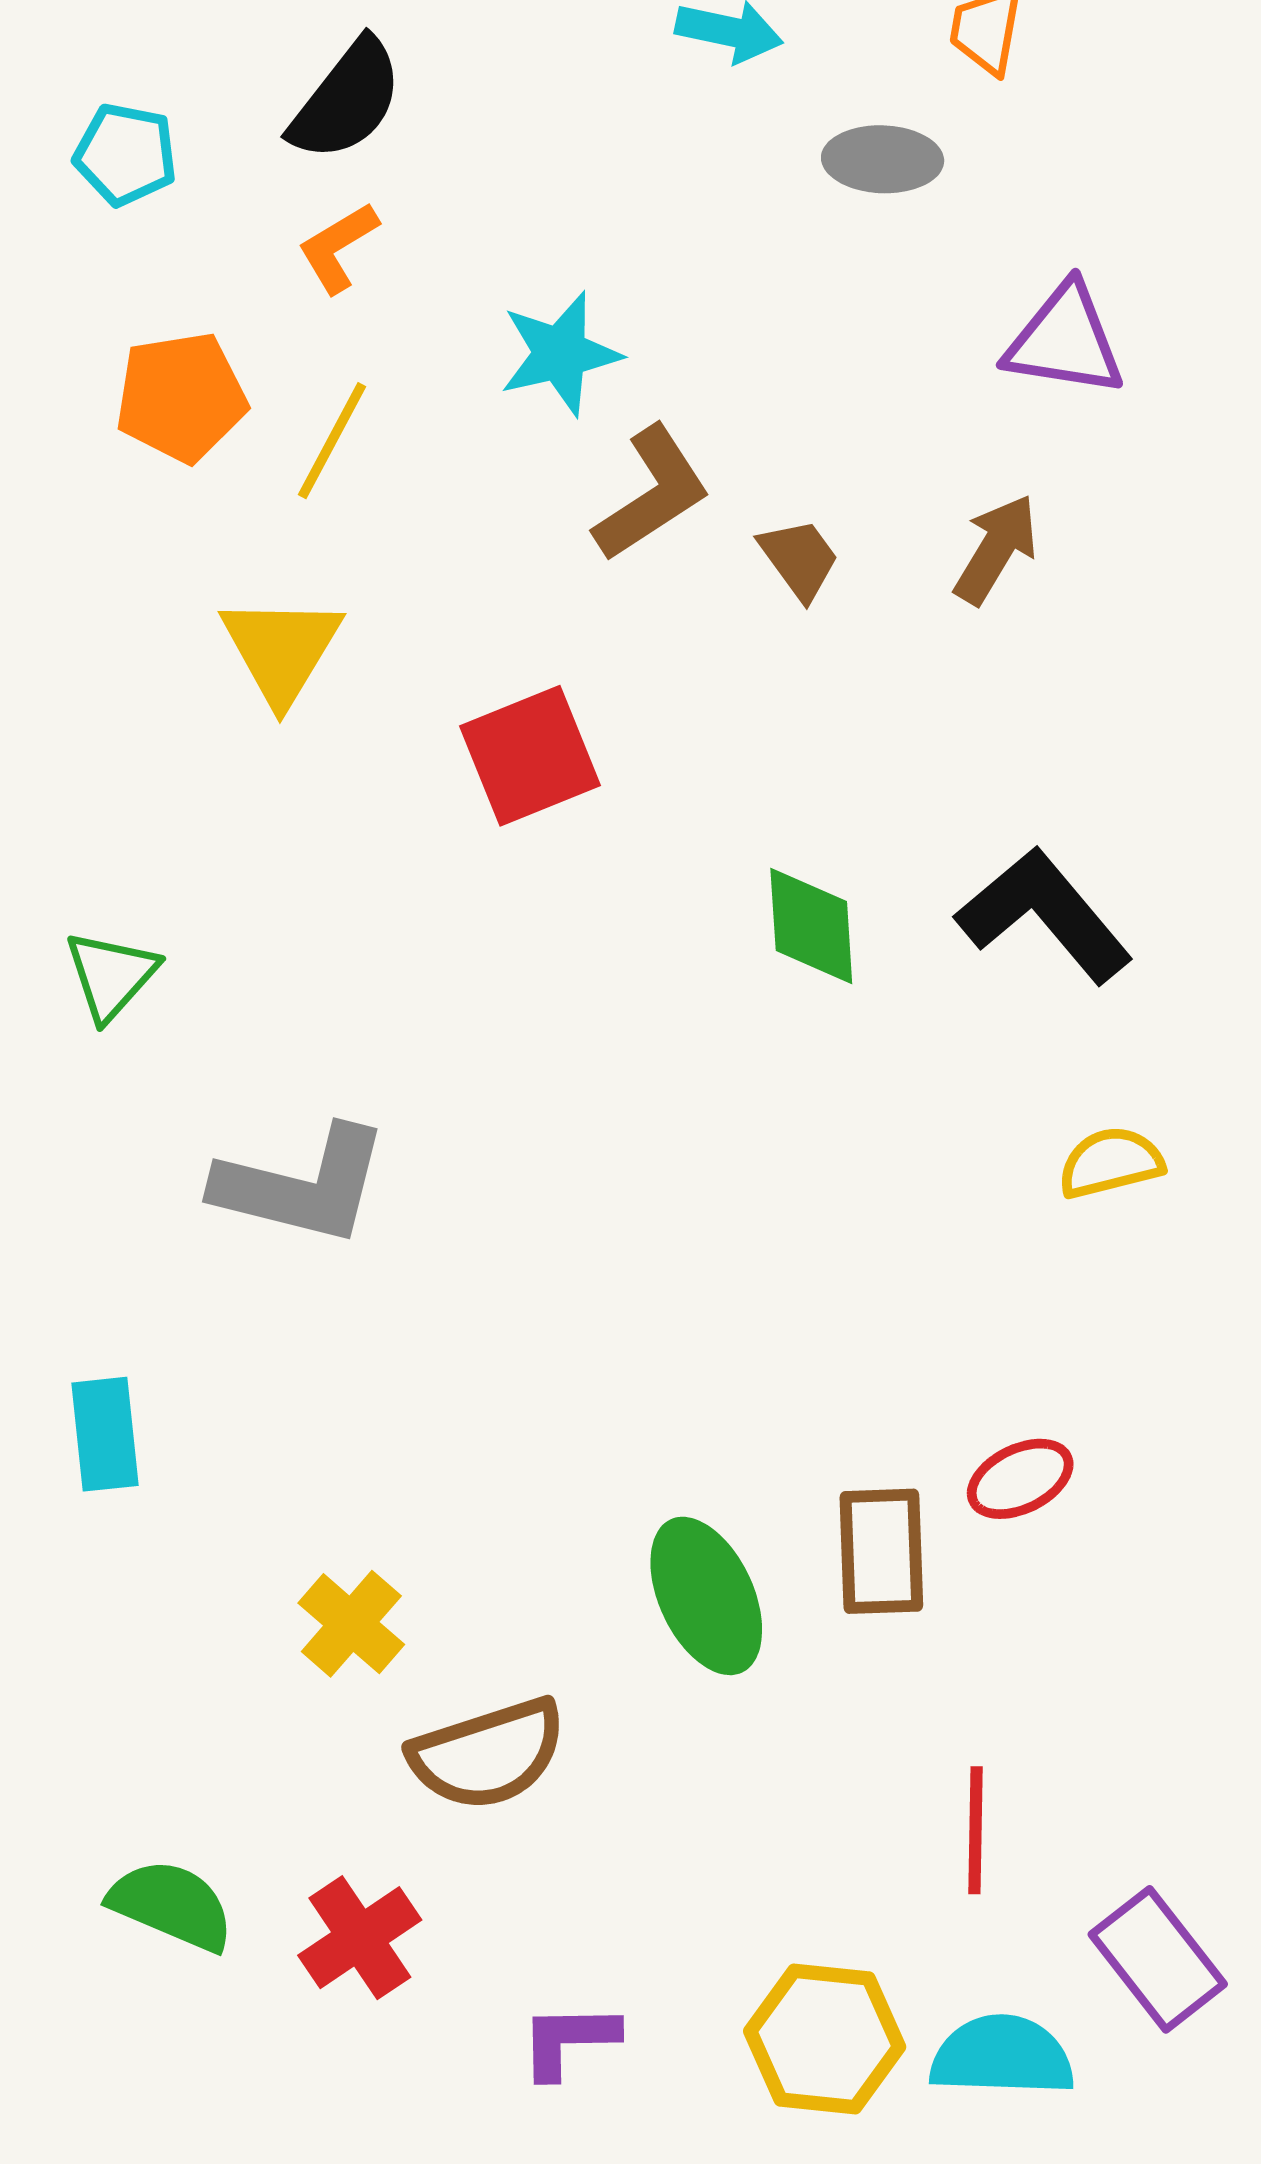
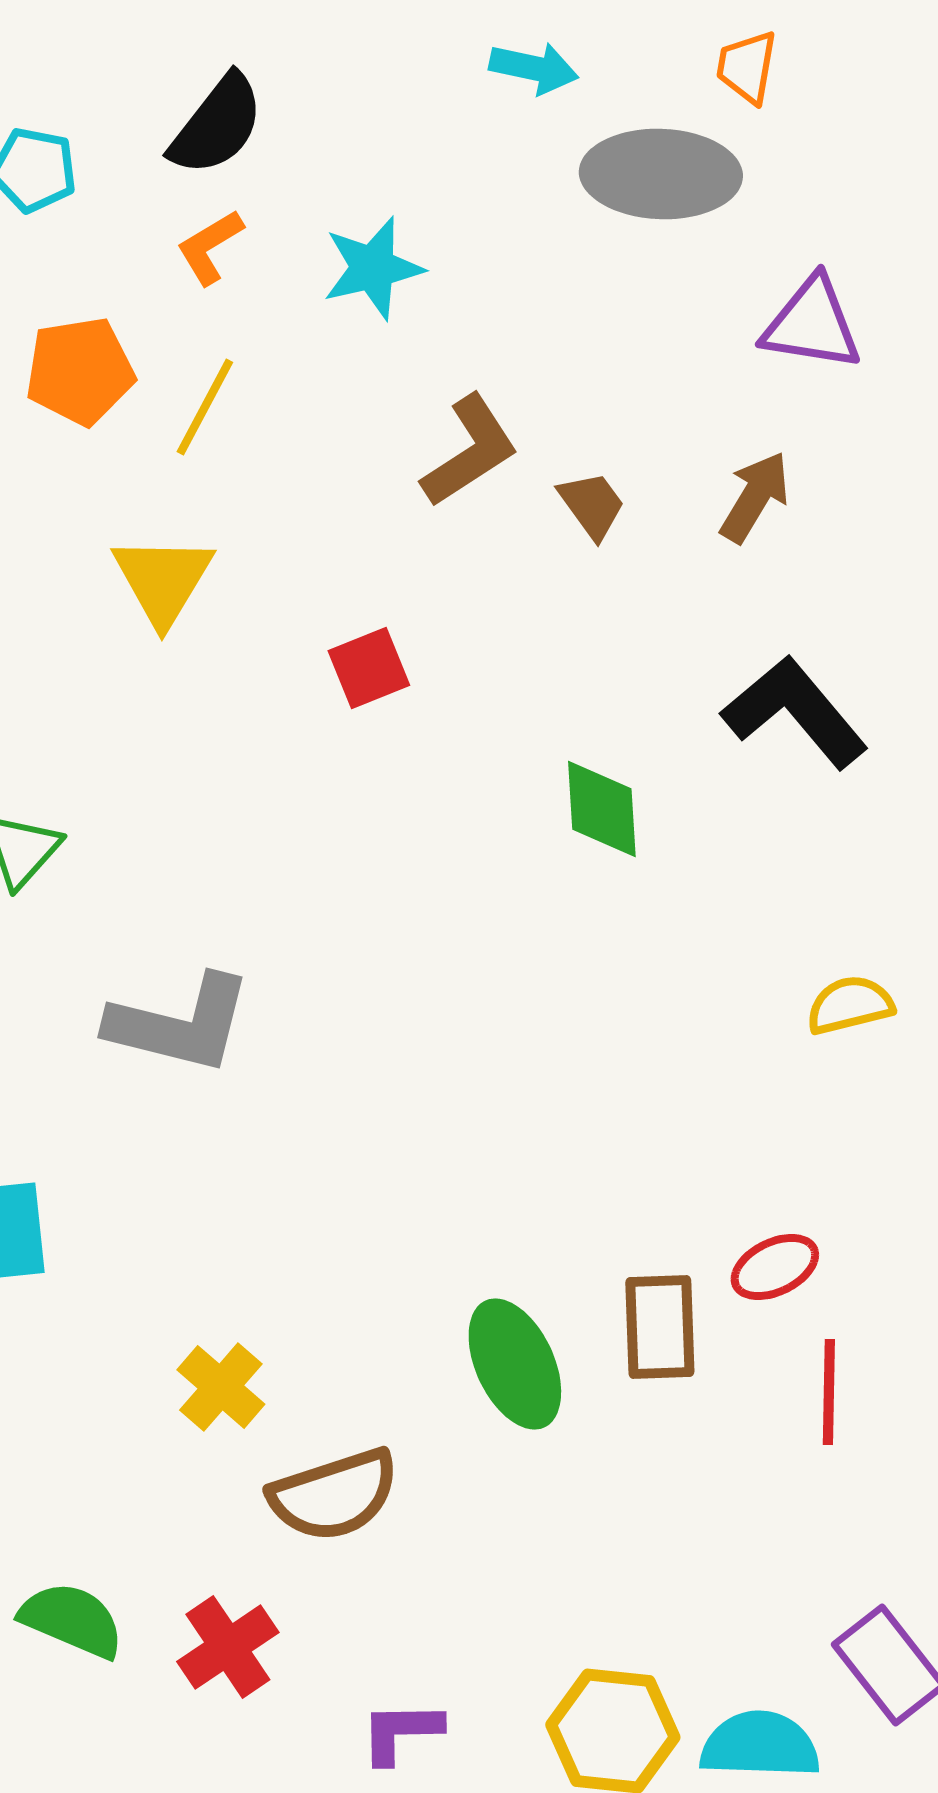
gray ellipse: (883, 159) -> (661, 174), size x1.6
cyan star: (560, 354) -> (373, 268), moved
red square: (530, 756) -> (369, 668), size x0.7
black L-shape: (1044, 915) -> (795, 712), moved
red line: (975, 1830) -> (829, 1392), moved

